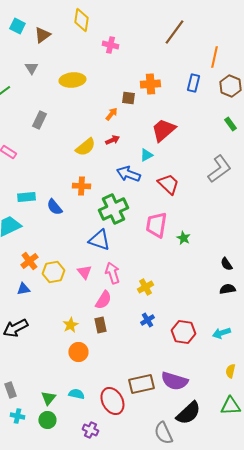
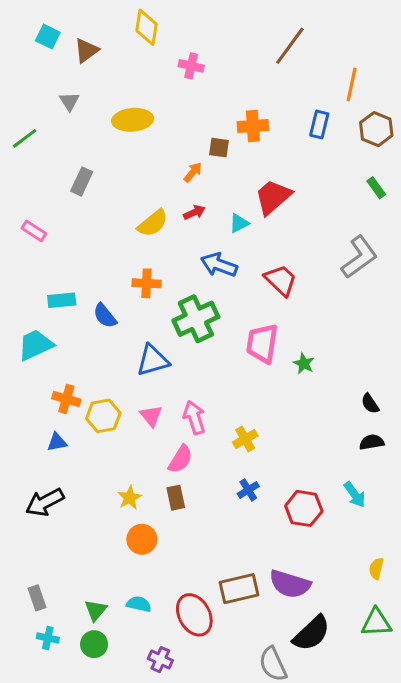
cyan triangle: (146, 155) -> (239, 223), moved
blue triangle: (99, 240) -> (153, 360), moved, turned -35
orange cross: (29, 261) -> (66, 399), turned -36
cyan arrow: (221, 333) -> (355, 495), moved, turned -108

